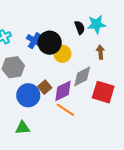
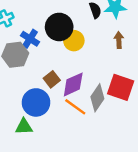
blue cross: (34, 41) -> (30, 39), moved
gray diamond: (82, 76) -> (97, 98), moved, turned -30
blue circle: (28, 95) -> (36, 102), moved

